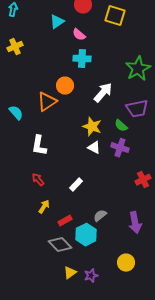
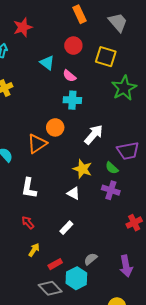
cyan triangle: (57, 22) -> (47, 63), turned -49
green star: (138, 69) -> (124, 88), moved
white triangle: (94, 148) -> (73, 193), moved

